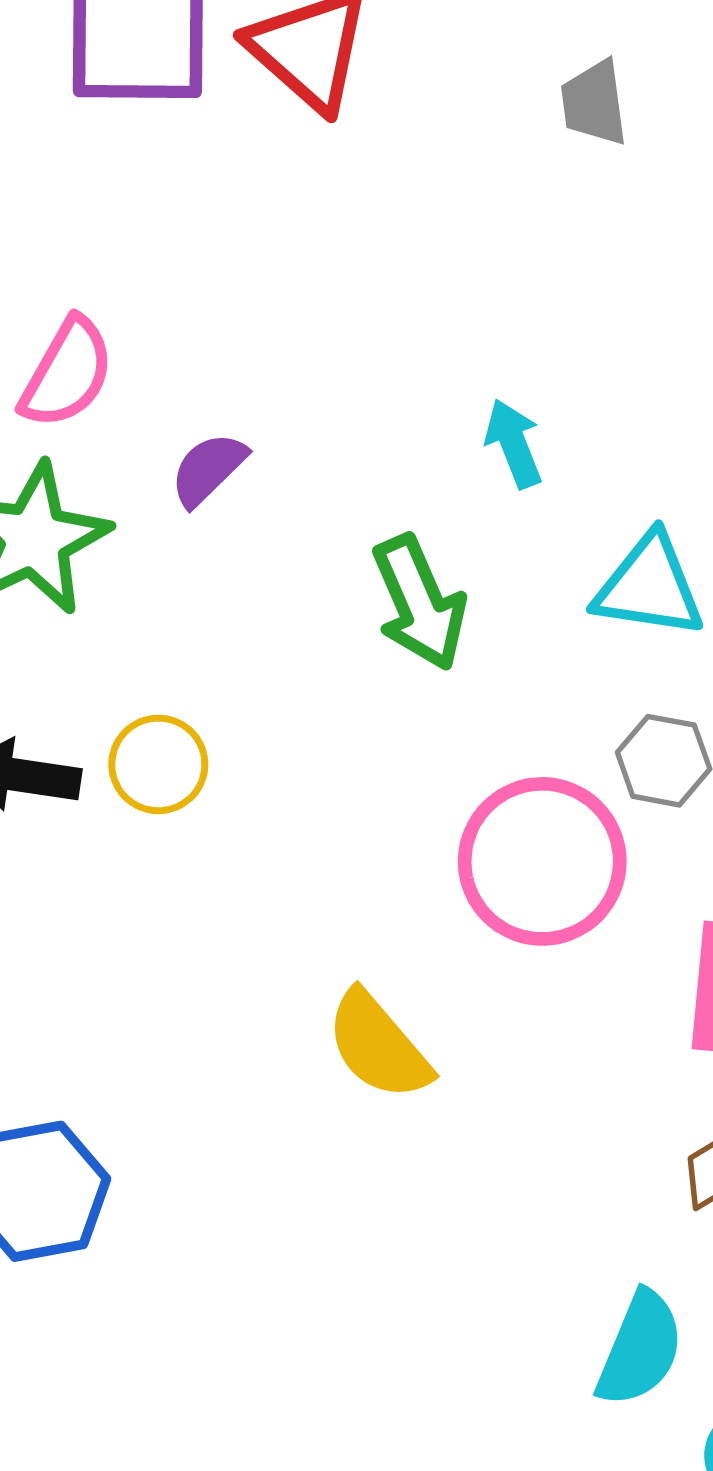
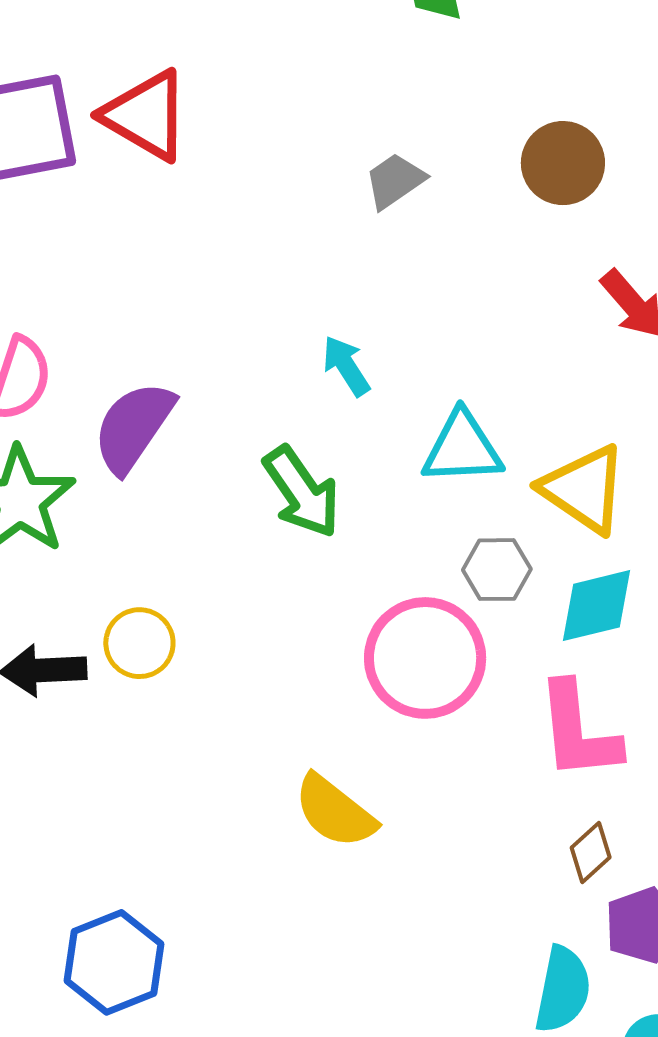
gray trapezoid: (594, 103) -> (395, 181), moved, turned 74
purple semicircle: (208, 469) -> (133, 427), size x1.6

